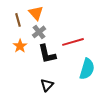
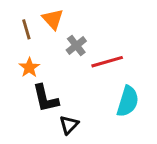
gray cross: (39, 32) -> (76, 46), moved
black L-shape: (47, 54) -> (45, 98), moved

